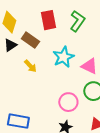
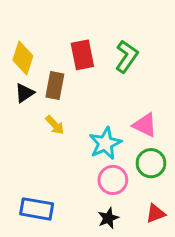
brown rectangle: (30, 40) -> (55, 85), turned 66
cyan star: (63, 57) -> (105, 143), moved

